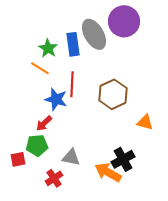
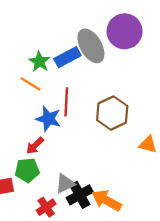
blue rectangle: (73, 44) -> (67, 57), turned 70
gray triangle: (71, 157) -> (65, 184), turned -36
black cross: (123, 159) -> (80, 195), moved

